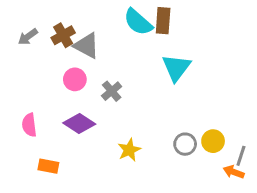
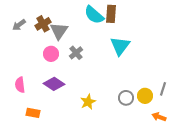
gray triangle: (87, 46) -> (59, 31), turned 36
gray cross: (112, 91) -> (76, 53), moved
gray line: (241, 156) -> (163, 89), moved

